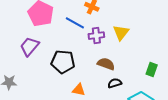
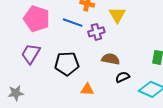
yellow triangle: (121, 33) -> (117, 15), moved

